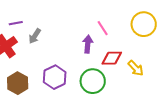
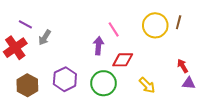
purple line: (16, 23) -> (25, 24), turned 40
yellow arrow: (136, 68) -> (147, 85), moved

